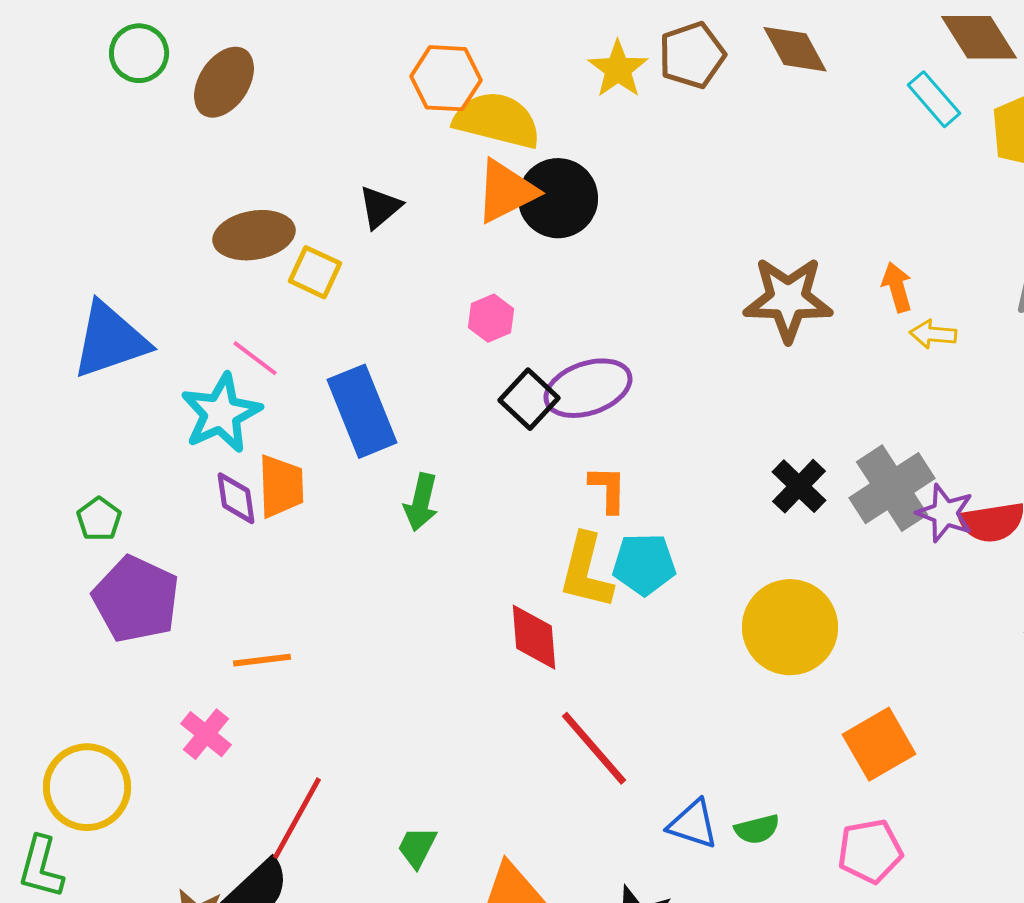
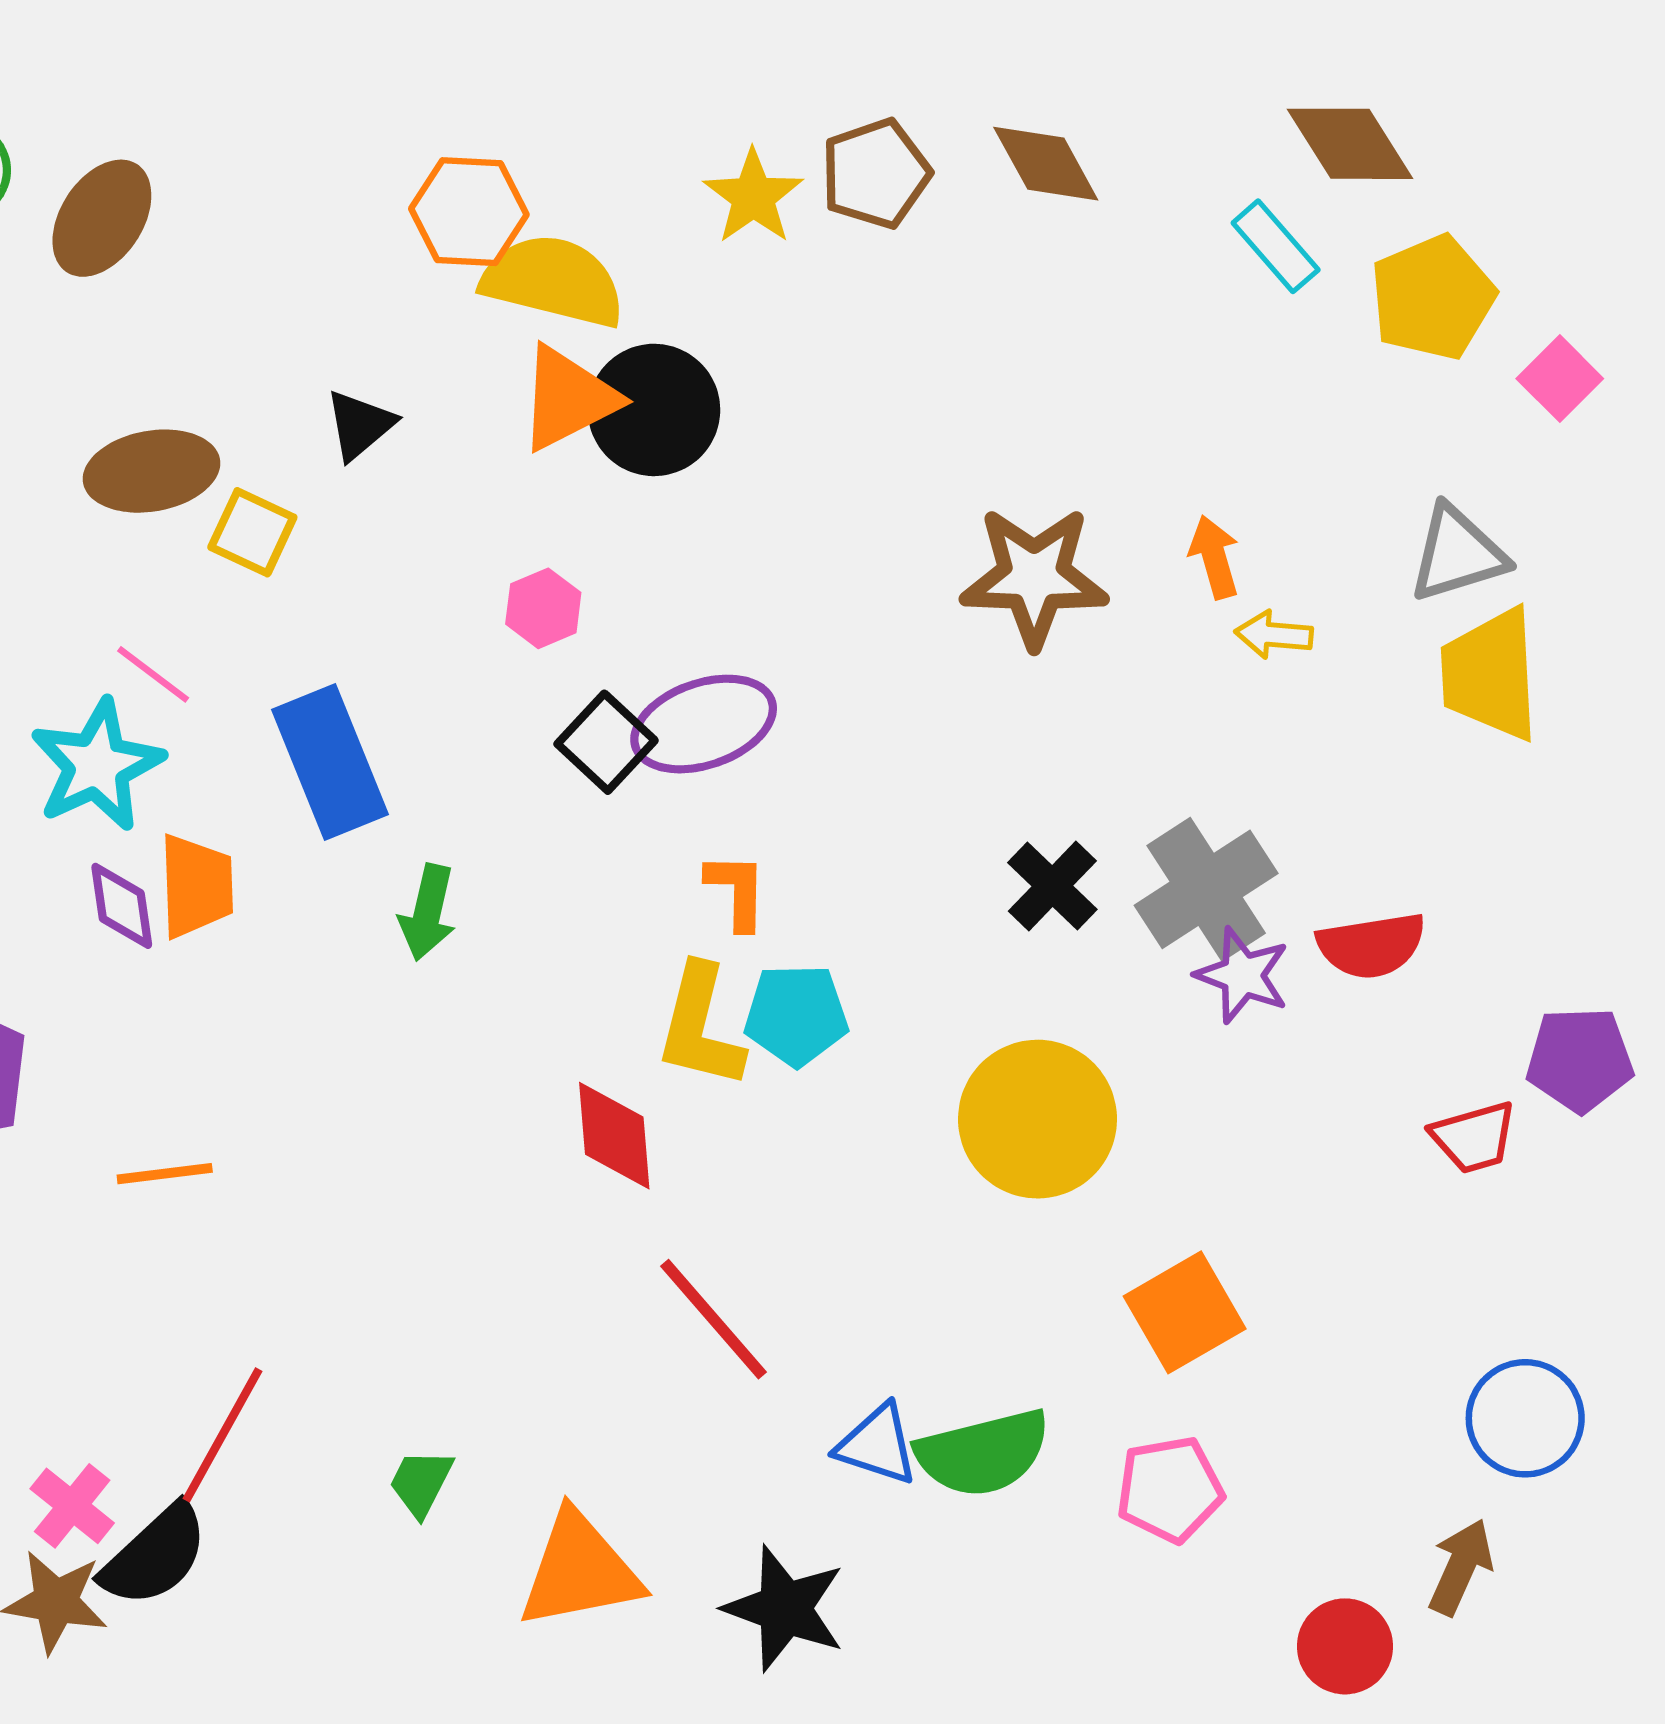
purple star: (945, 513) -> (1242, 975), moved
pink cross: (206, 734) -> (72, 1506), moved
green semicircle: (757, 829) -> (983, 1453), size x1.8

